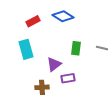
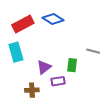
red rectangle: (33, 21) -> (23, 24), size x1.5
green rectangle: (76, 48) -> (72, 65), moved

